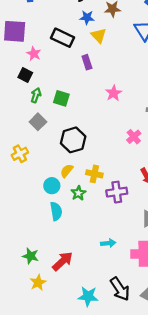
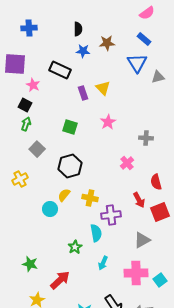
yellow triangle: (99, 36) -> (103, 88), moved
green arrow: (36, 95) -> (26, 124), moved
green square: (61, 98) -> (70, 127), moved
green star: (78, 193) -> (75, 247), moved
cyan semicircle: (56, 211) -> (96, 233), moved
cyan arrow: (108, 243) -> (103, 263), turned 120
green star: (31, 256) -> (30, 264), moved

